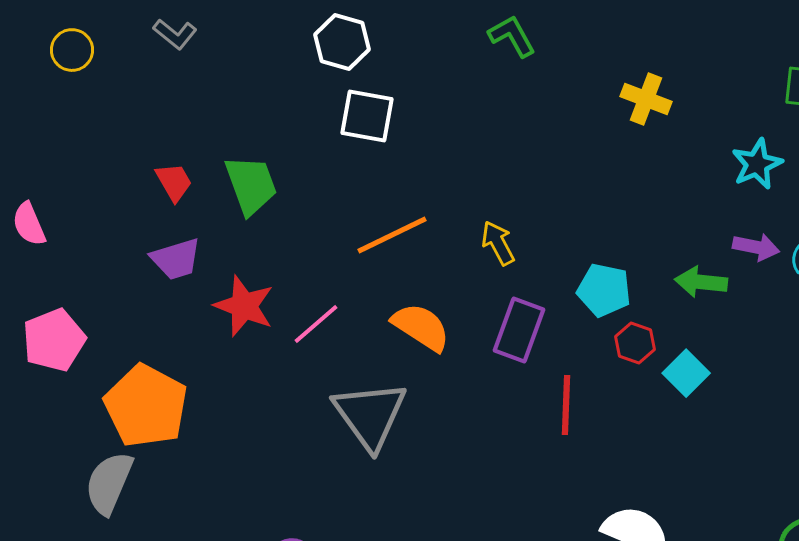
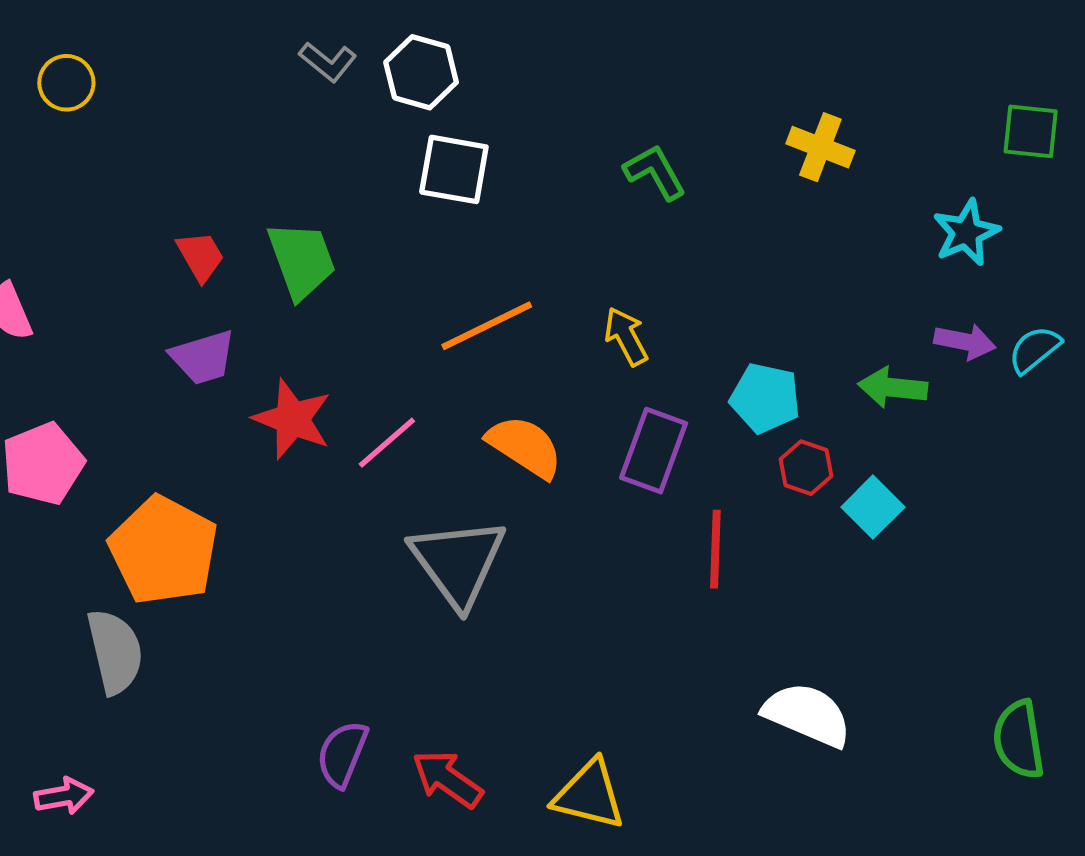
gray L-shape: (175, 34) -> (328, 62), moved
green L-shape: (512, 36) -> (655, 172), moved
gray semicircle: (109, 483) -> (115, 652), turned 144

